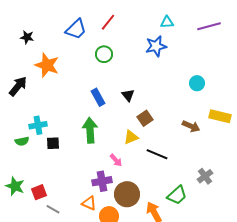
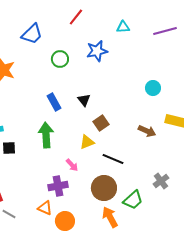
red line: (108, 22) -> (76, 17), moved
blue star: (156, 46) -> (97, 51), moved
brown circle: (127, 194) -> (104, 188), moved

